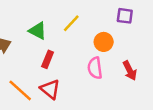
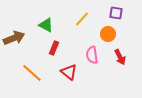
yellow line: (71, 23) -> (82, 19), moved
orange circle: (104, 42) -> (108, 34), moved
red triangle: (50, 89) -> (69, 72), moved

